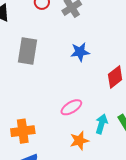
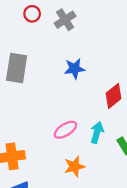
cyan arrow: (101, 124) -> (97, 132), moved

